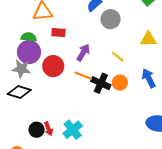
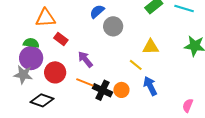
red rectangle: (58, 33) -> (61, 39), turned 32
purple arrow: (83, 53) -> (85, 59), turned -72
yellow line: (118, 57) -> (136, 65), moved
black diamond: (19, 92) -> (42, 100), moved

